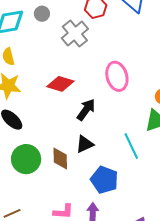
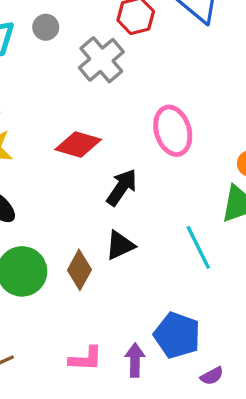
brown diamond: (60, 159) -> (79, 270), turned 30
blue pentagon: (104, 180) -> (177, 335), moved

